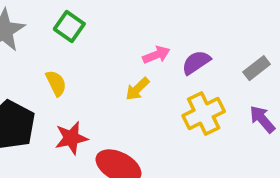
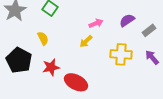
purple semicircle: (196, 62) -> (127, 20), moved
yellow cross: (204, 113) -> (121, 54), turned 30

